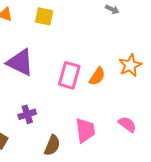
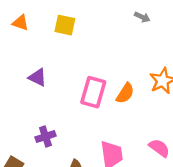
purple triangle: (20, 62) -> (38, 77), size x0.6

